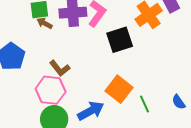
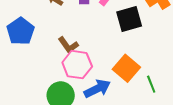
pink hexagon: (51, 90) -> (77, 65), moved

